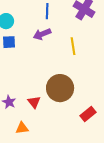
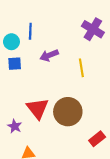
blue line: (47, 11) -> (30, 31), moved
red triangle: (34, 102) -> (38, 109), moved, size x1.6

